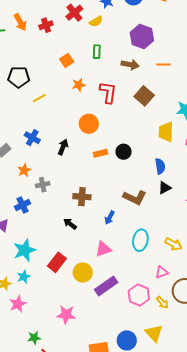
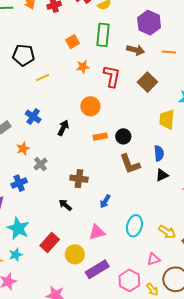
green rectangle: (97, 52) -> (103, 35), size x1.6
gray cross: (43, 185) -> (40, 164), turned -32
brown L-shape: (135, 198) -> (130, 164), moved, turned 40
cyan star: (25, 250) -> (18, 228), turned -30

